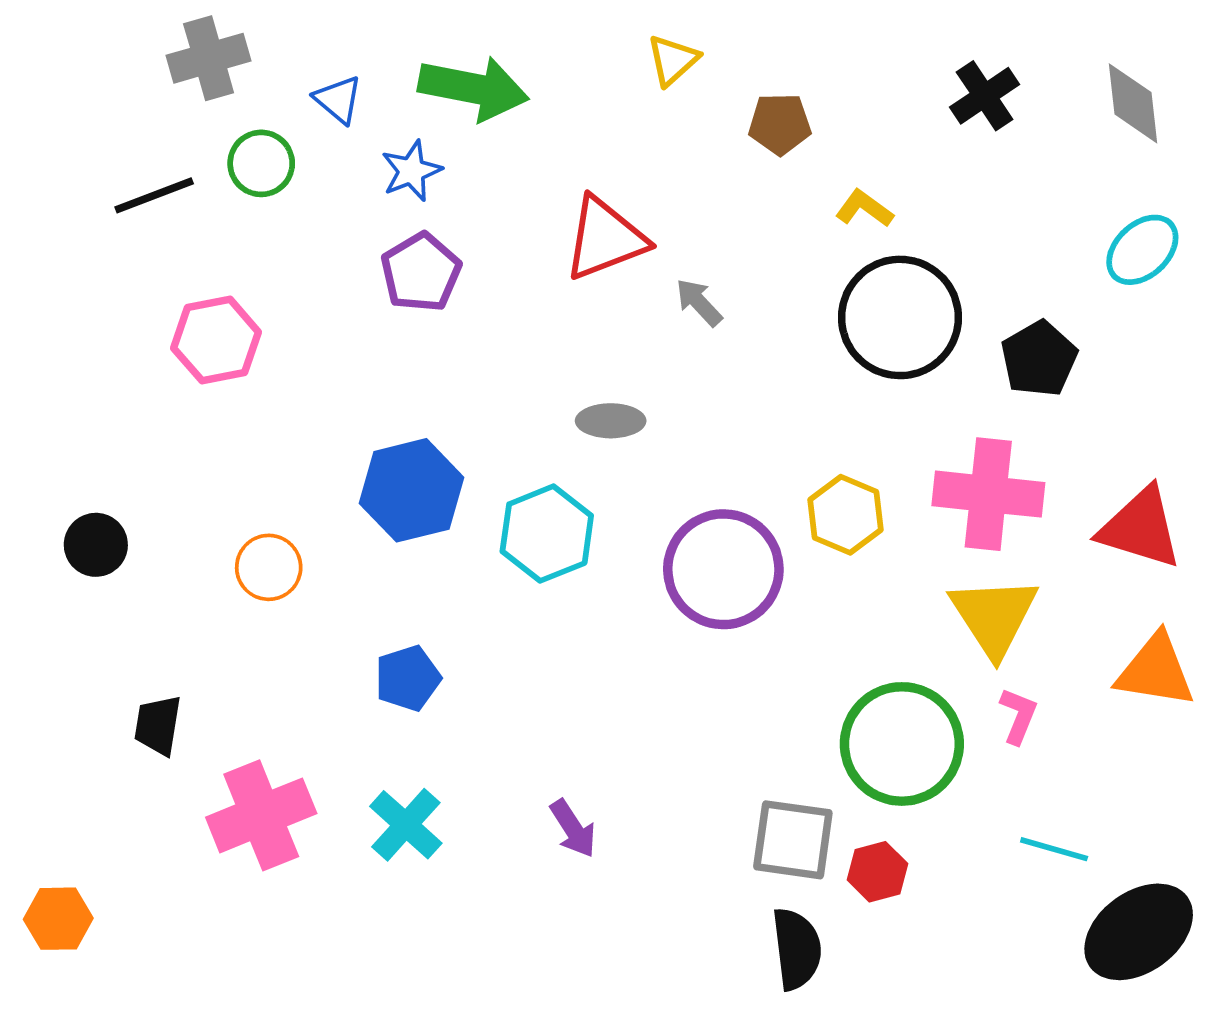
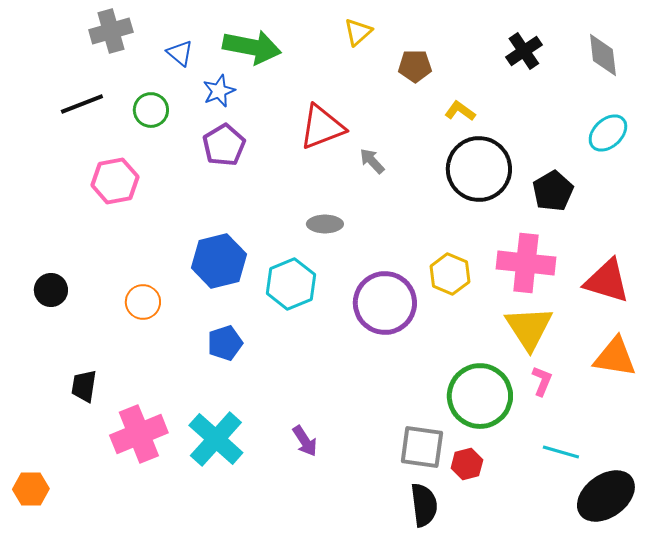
green circle: (261, 163) -> (151, 110), moved
blue pentagon: (408, 678) -> (225, 343), moved
cyan cross: (406, 825) -> (216, 439), size x1.4

